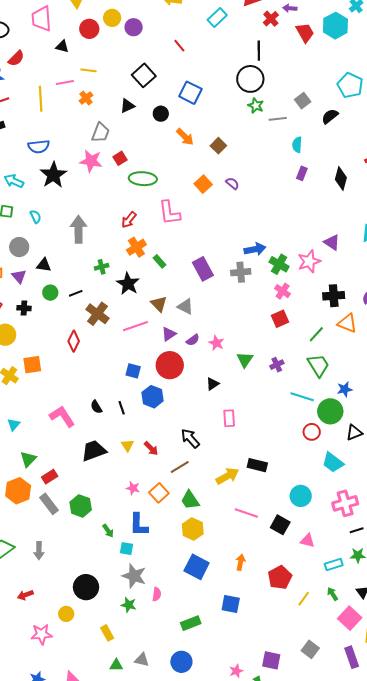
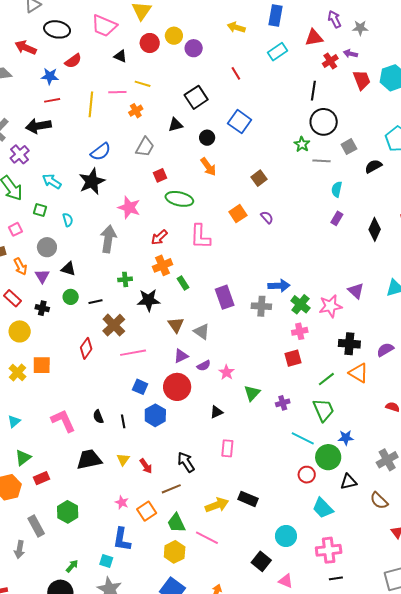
pink trapezoid: (41, 19) -> (104, 26), turned -72
black circle: (250, 79) -> (324, 122), moved
orange arrow: (185, 137) -> (208, 167), moved
blue semicircle: (39, 147) -> (101, 152), moved, turned -40
pink star: (91, 161) -> (129, 207), moved
black star: (128, 284) -> (149, 300), turned 30
pink cross: (283, 291) -> (300, 331), turned 35
pink line: (135, 326) -> (133, 353), moved
gray rectangle: (49, 504) -> (36, 526), moved
pink line: (246, 513) -> (207, 538), moved
green arrow: (108, 531) -> (72, 566), moved, turned -112

